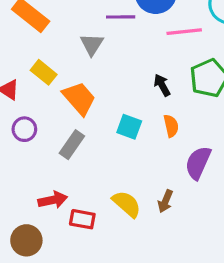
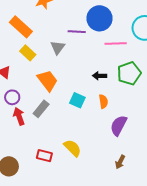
yellow rectangle: (44, 72) -> (28, 53), moved
black arrow: (162, 85) -> (100, 76), turned -64
red arrow: (53, 200) -> (19, 116), moved, turned -102
brown arrow: (165, 201) -> (120, 162), moved

